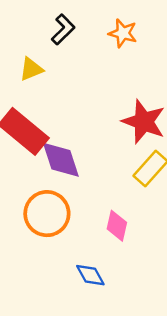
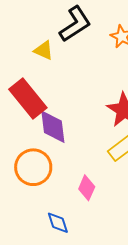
black L-shape: (63, 29) -> (75, 24), size x1.5
yellow triangle: (31, 69) -> (44, 50), turned 35

